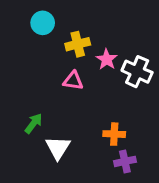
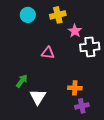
yellow cross: (78, 44) -> (58, 15), moved
pink star: (107, 59) -> (75, 31), moved
white cross: (137, 72) -> (90, 47), turned -30

